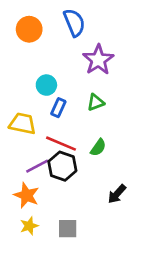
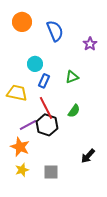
blue semicircle: (74, 23) -> (55, 31), moved
purple star: (98, 60) -> (90, 44), moved, size x0.6
red line: (61, 144) -> (46, 108), turned 40
black arrow: (117, 194) -> (88, 156), moved

